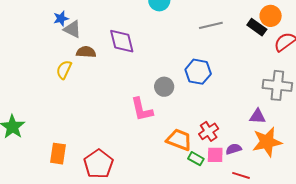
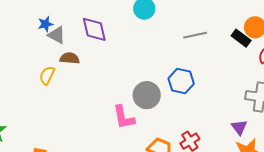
purple diamond: (122, 41) -> (94, 29), moved
gray circle: (164, 87) -> (147, 95), size x1.4
purple triangle: (258, 116) -> (239, 127), turned 48

